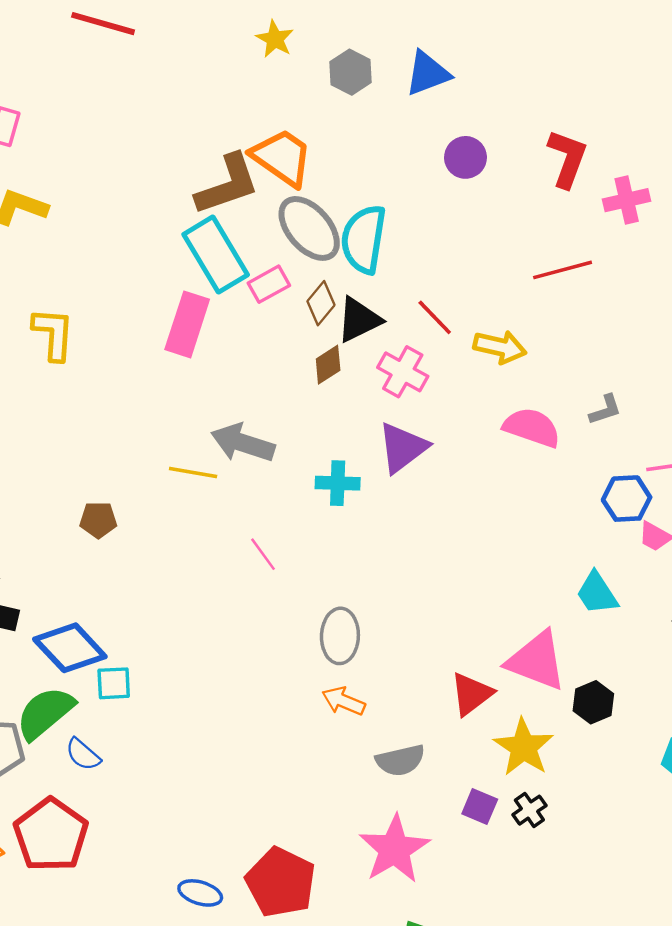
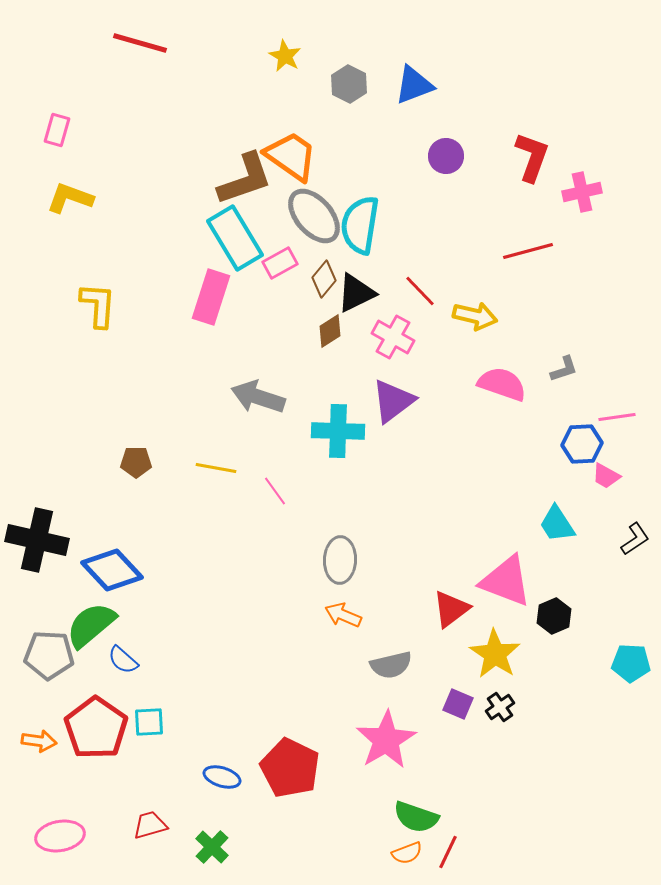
yellow line: (193, 472) -> (216, 468), moved
cyan cross: (338, 483) -> (338, 431), size x1.4
cyan square: (114, 683) -> (149, 722), moved

